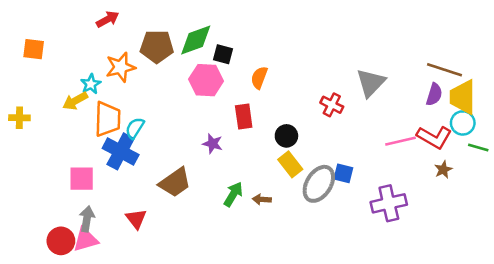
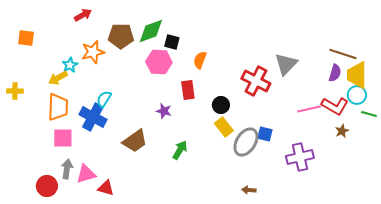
red cross: (332, 105) -> (256, 81), size x1.6
orange trapezoid: (108, 119) -> (58, 107), moved
brown arrow: (262, 199) -> (249, 190), moved
red triangle: (136, 219) -> (106, 188), moved, turned -36
pink triangle: (86, 240) -> (86, 174), moved

